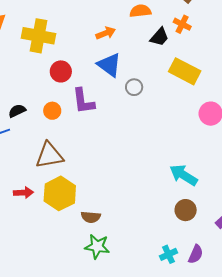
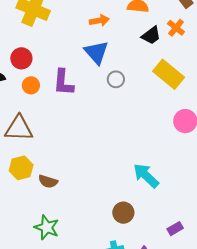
red circle: (61, 71) -> (21, 58), moved
yellow hexagon: (60, 193) -> (21, 168), size x0.7
brown circle: (186, 210) -> (123, 213), moved
brown semicircle: (91, 217) -> (48, 181), moved

